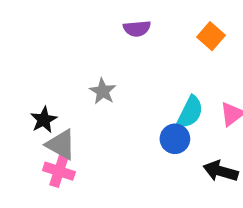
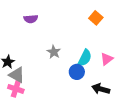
purple semicircle: (137, 29) -> (31, 19), moved
gray star: (103, 91) -> (54, 52), moved

